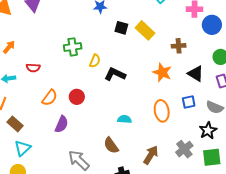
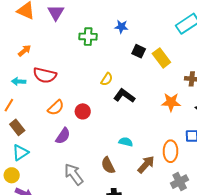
green cross: (73, 47) -> (88, 37), moved
red semicircle: (33, 68) -> (45, 75), size x1.6
orange star: (162, 72) -> (171, 102), turned -30
orange ellipse: (162, 111) -> (170, 151), moved
brown arrow: (151, 155) -> (146, 164), moved

